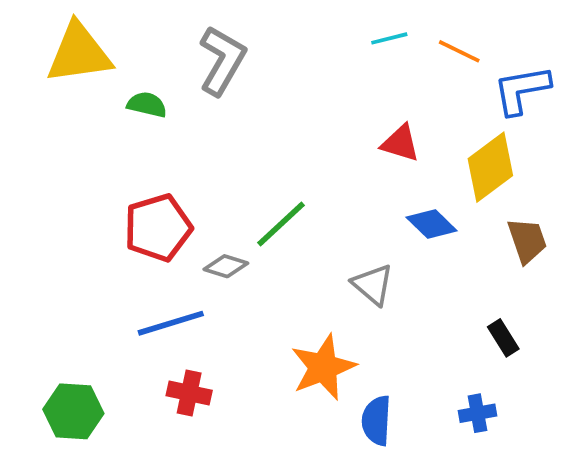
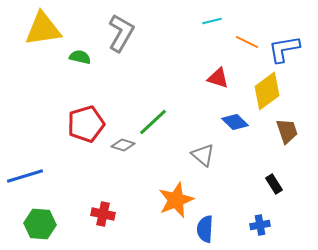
orange line: (459, 51) -> (247, 42), moved
blue line: (171, 323) -> (25, 176), moved

